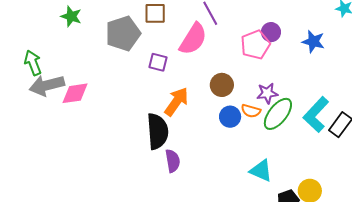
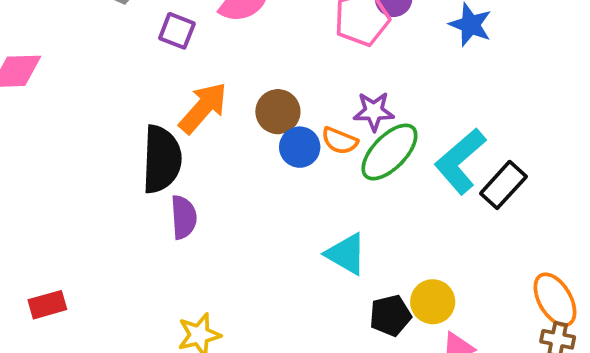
brown circle: (222, 85) -> (278, 112), moved

